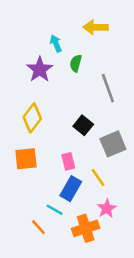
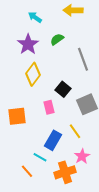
cyan arrow: (56, 43) -> (35, 17), moved, turned -32
green semicircle: (76, 63) -> (57, 39), turned 40
yellow diamond: (32, 118) -> (33, 74), moved
pink rectangle: (68, 161) -> (49, 107), moved

